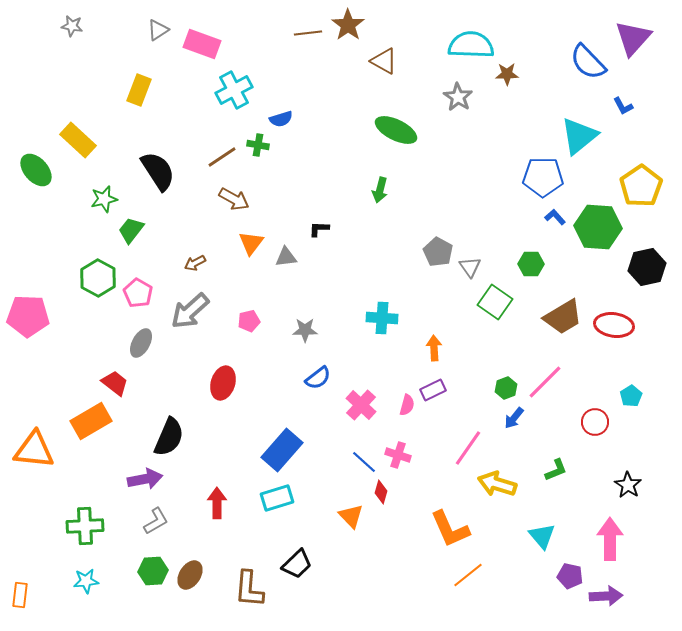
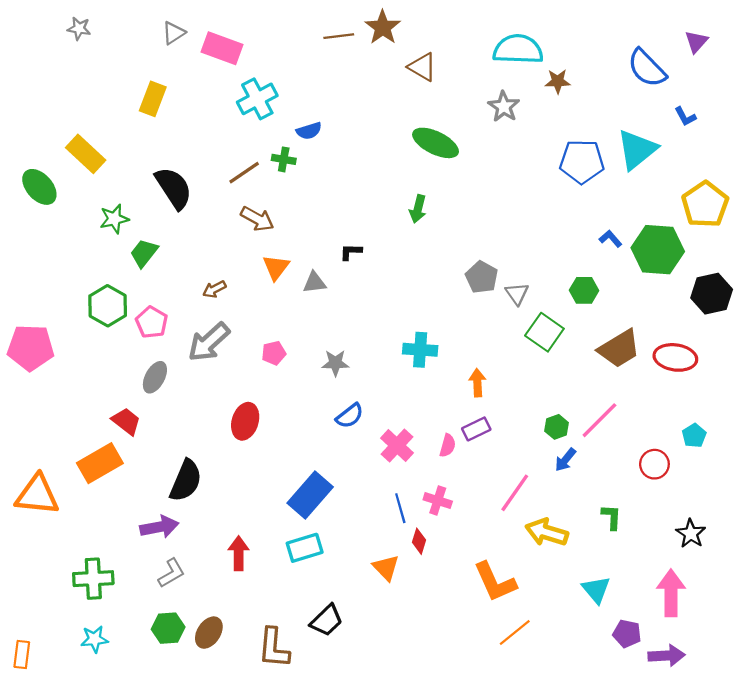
purple triangle: (633, 38) -> (696, 42), size x0.6
blue pentagon: (543, 177) -> (582, 162), moved
blue line: (364, 462) -> (400, 508), turned 32
green L-shape: (556, 470) -> (612, 517), turned -65

